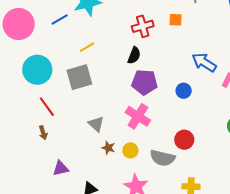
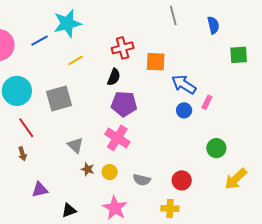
orange square: (176, 20) -> (156, 62), moved, size x1.5
yellow line: (87, 47) -> (76, 60), moved
blue circle: (184, 91) -> (184, 110), moved
red circle: (184, 140) -> (182, 180), moved
gray semicircle: (163, 158) -> (142, 180), size x0.7

